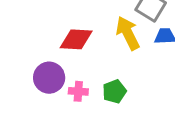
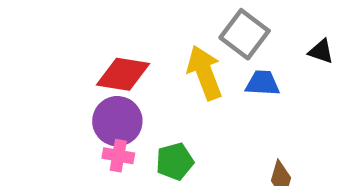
purple circle: (49, 78) -> (117, 121), moved

